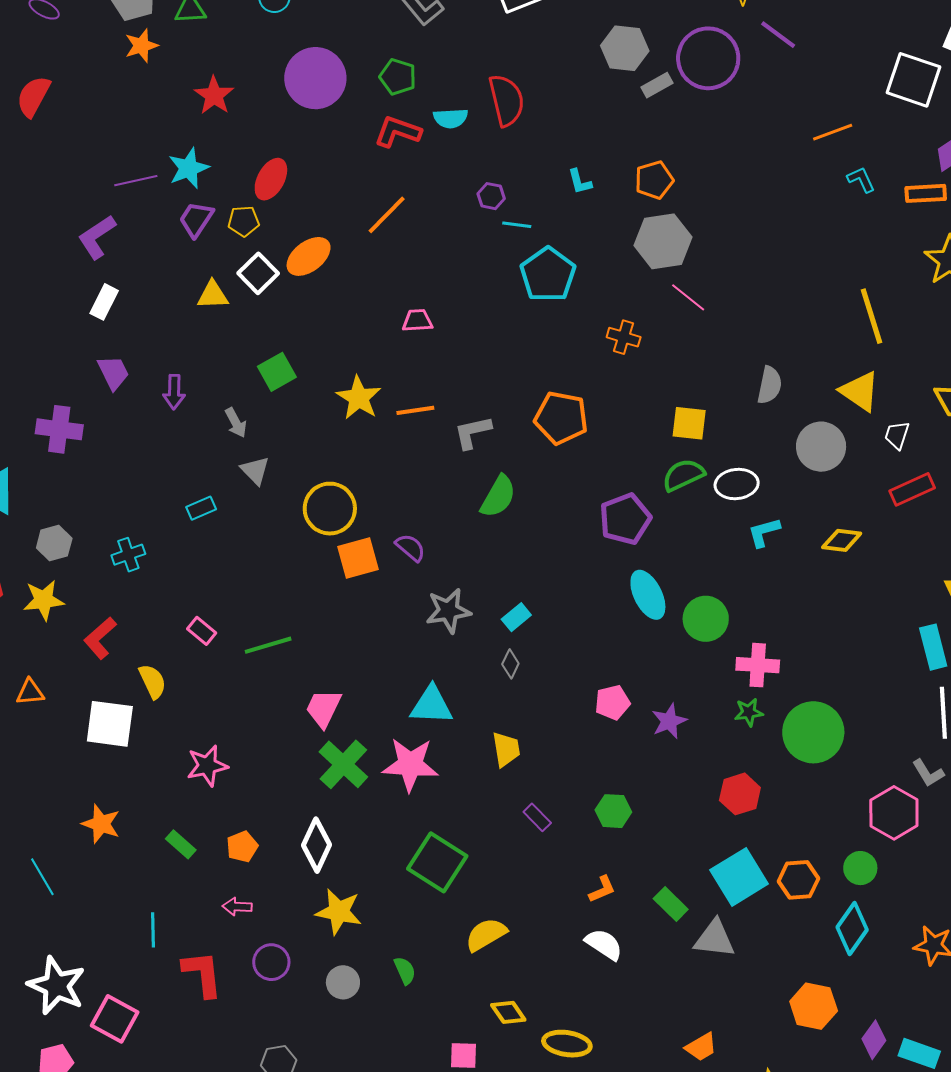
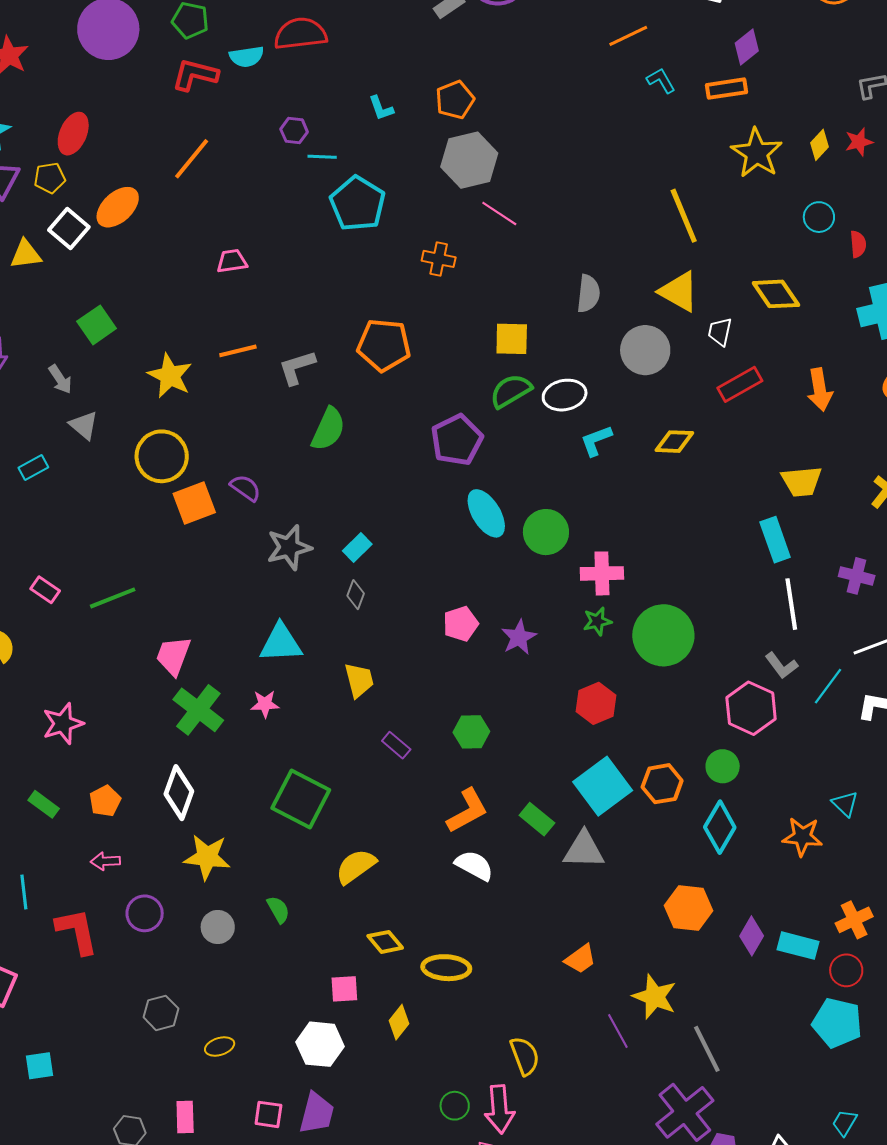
red semicircle: (506, 100) -> (300, 34), turned -78
yellow star: (359, 398) -> (170, 376), moved
pink star: (410, 765) -> (265, 704), size x0.5
orange L-shape: (602, 889) -> (467, 811), size x1.6

